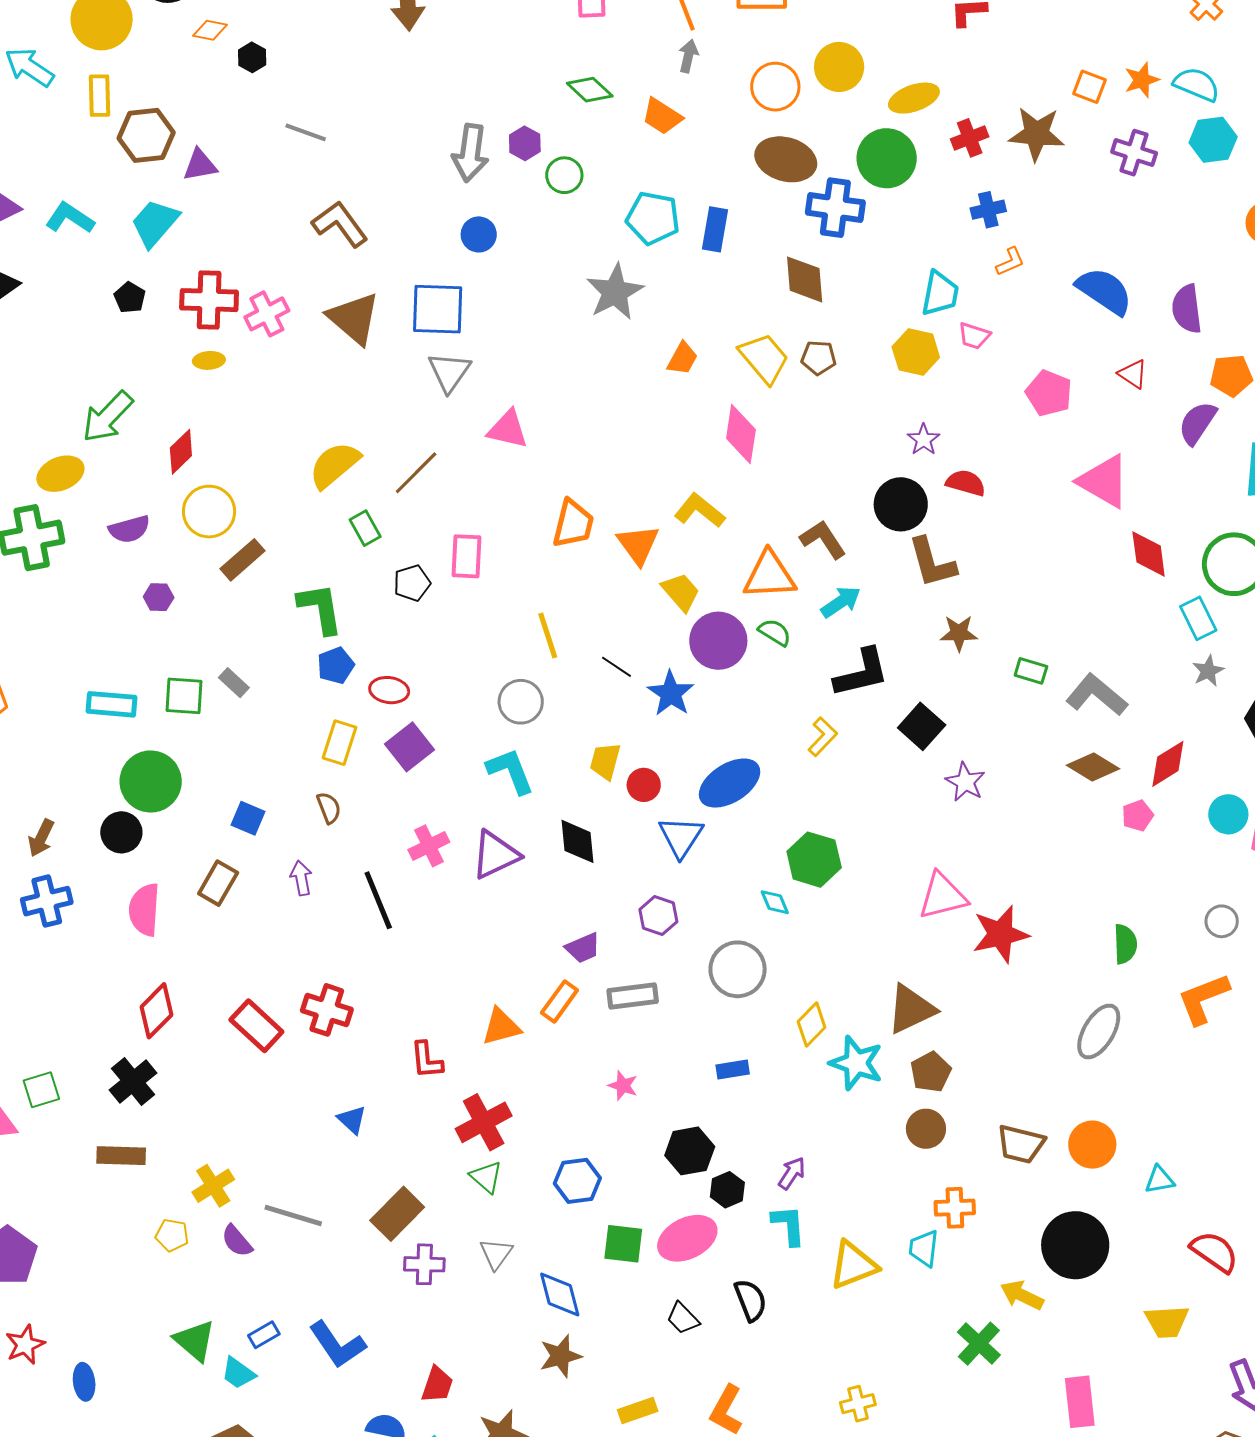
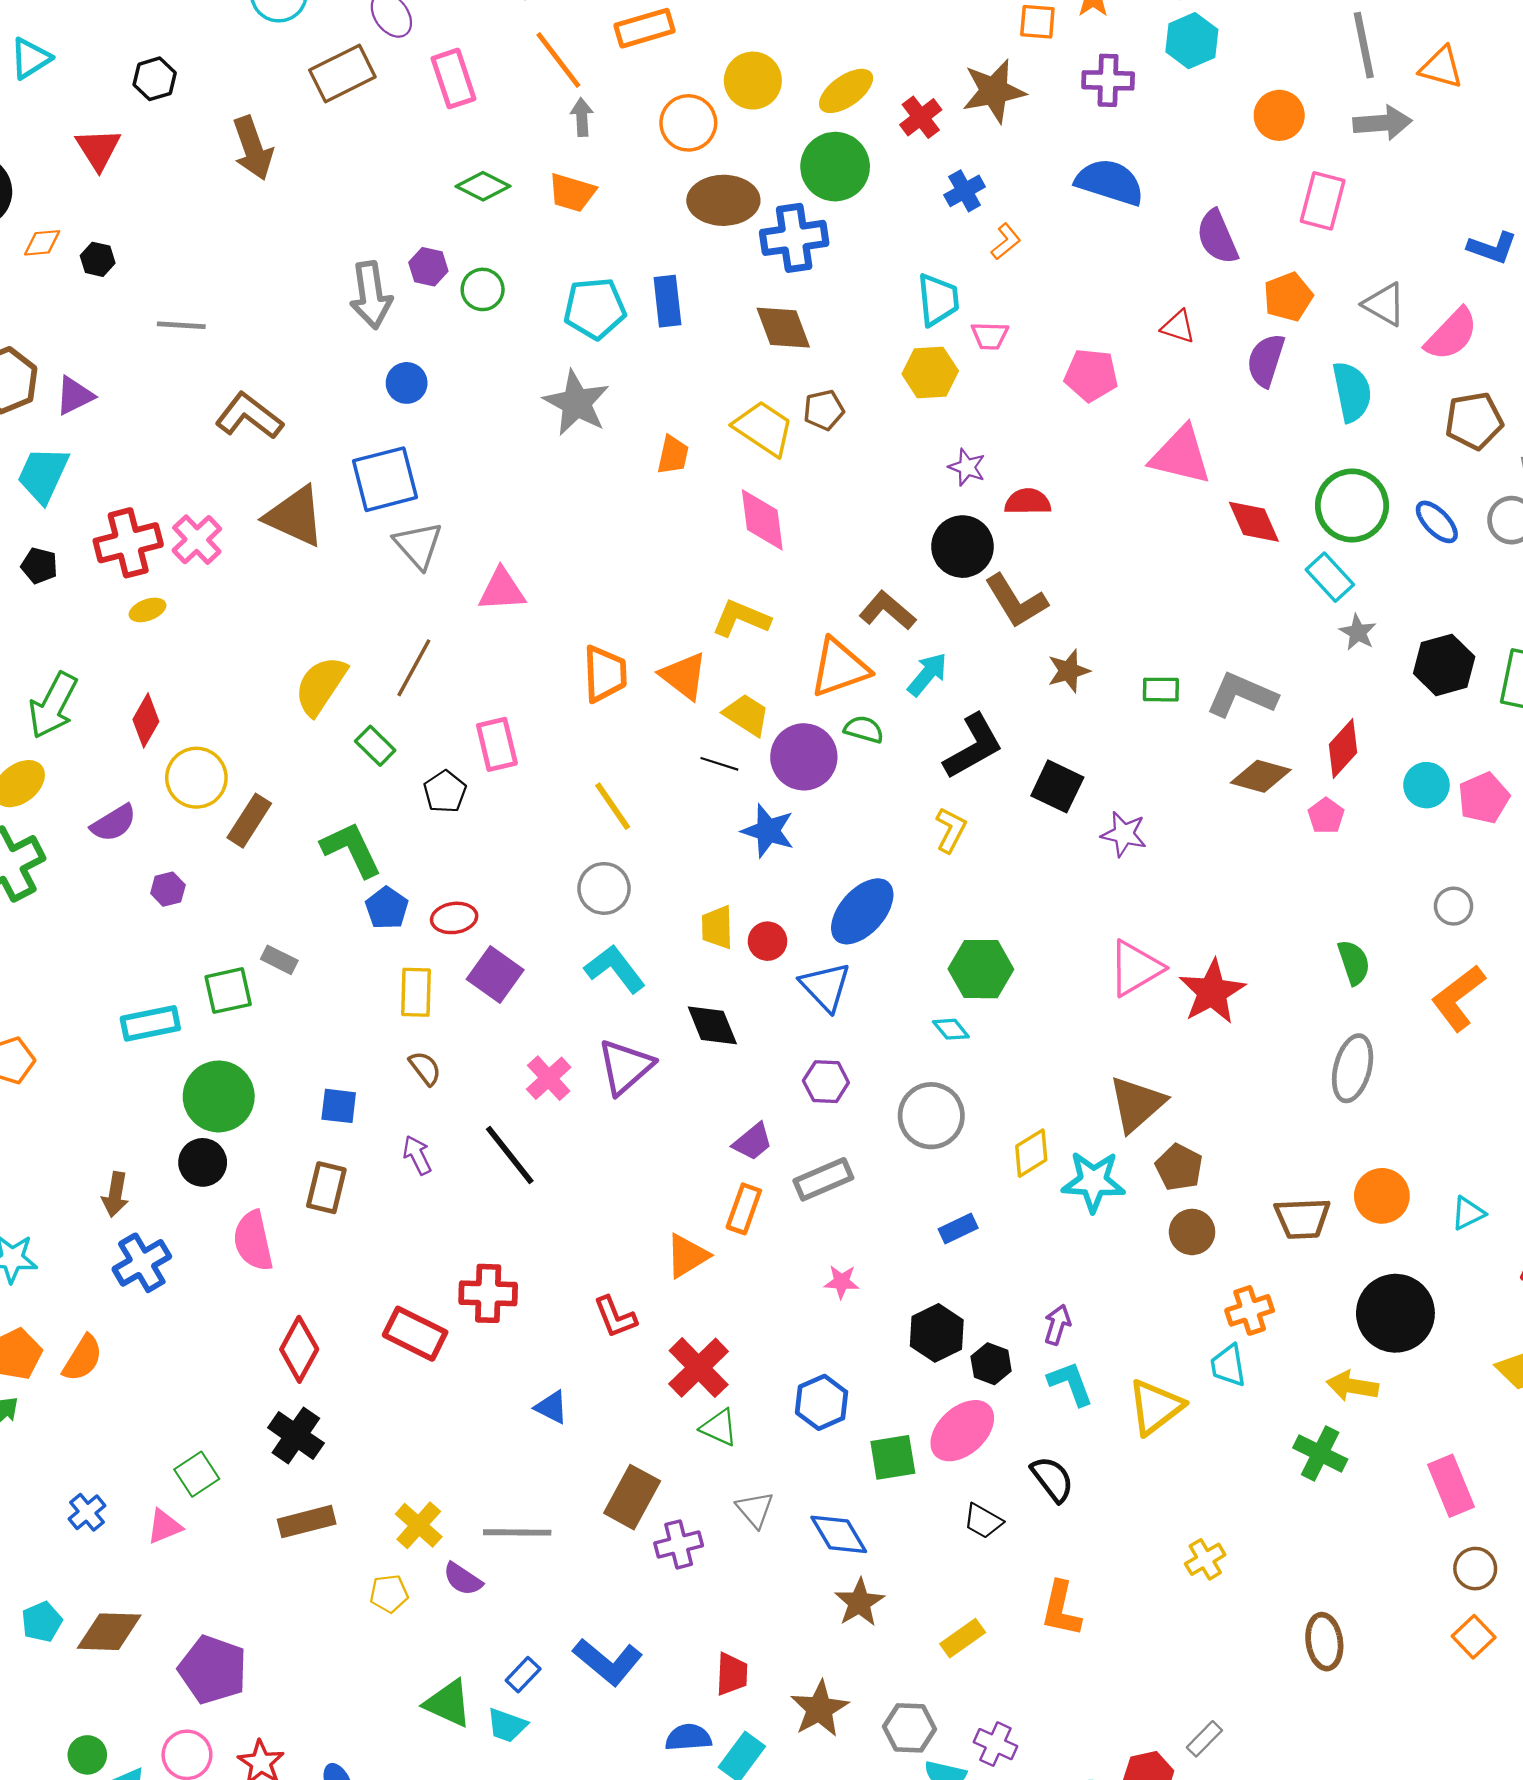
blue semicircle: (1104, 291) -> (1110, 182), moved
black line: (616, 667) -> (719, 764), moved
yellow diamond: (812, 1024) -> (1031, 1153), turned 30

